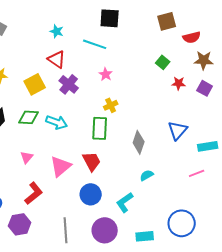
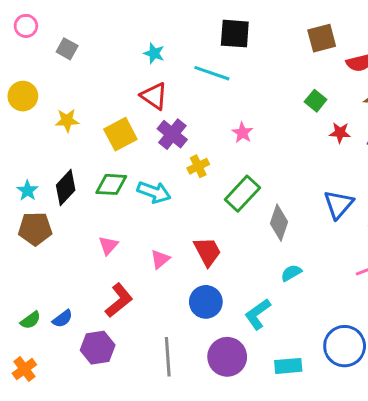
pink star: (106, 74) -> (242, 133), moved
yellow cross: (111, 105) -> (198, 166), moved
green rectangle: (100, 128) -> (242, 194), moved, turned 40
pink triangle: (61, 166) -> (160, 259), size x0.6

